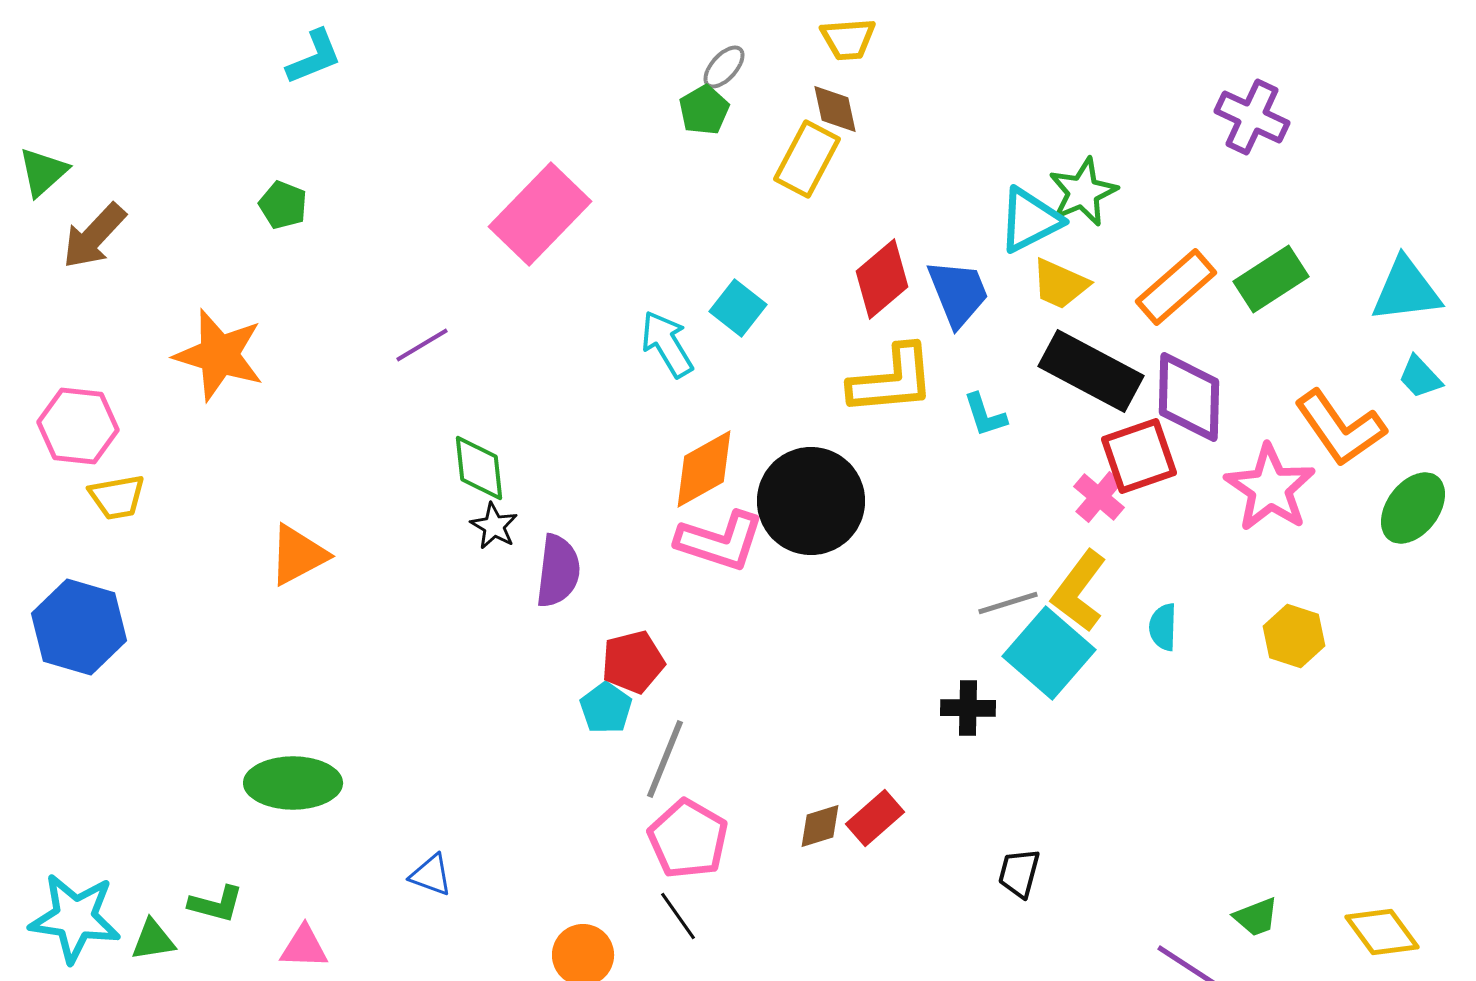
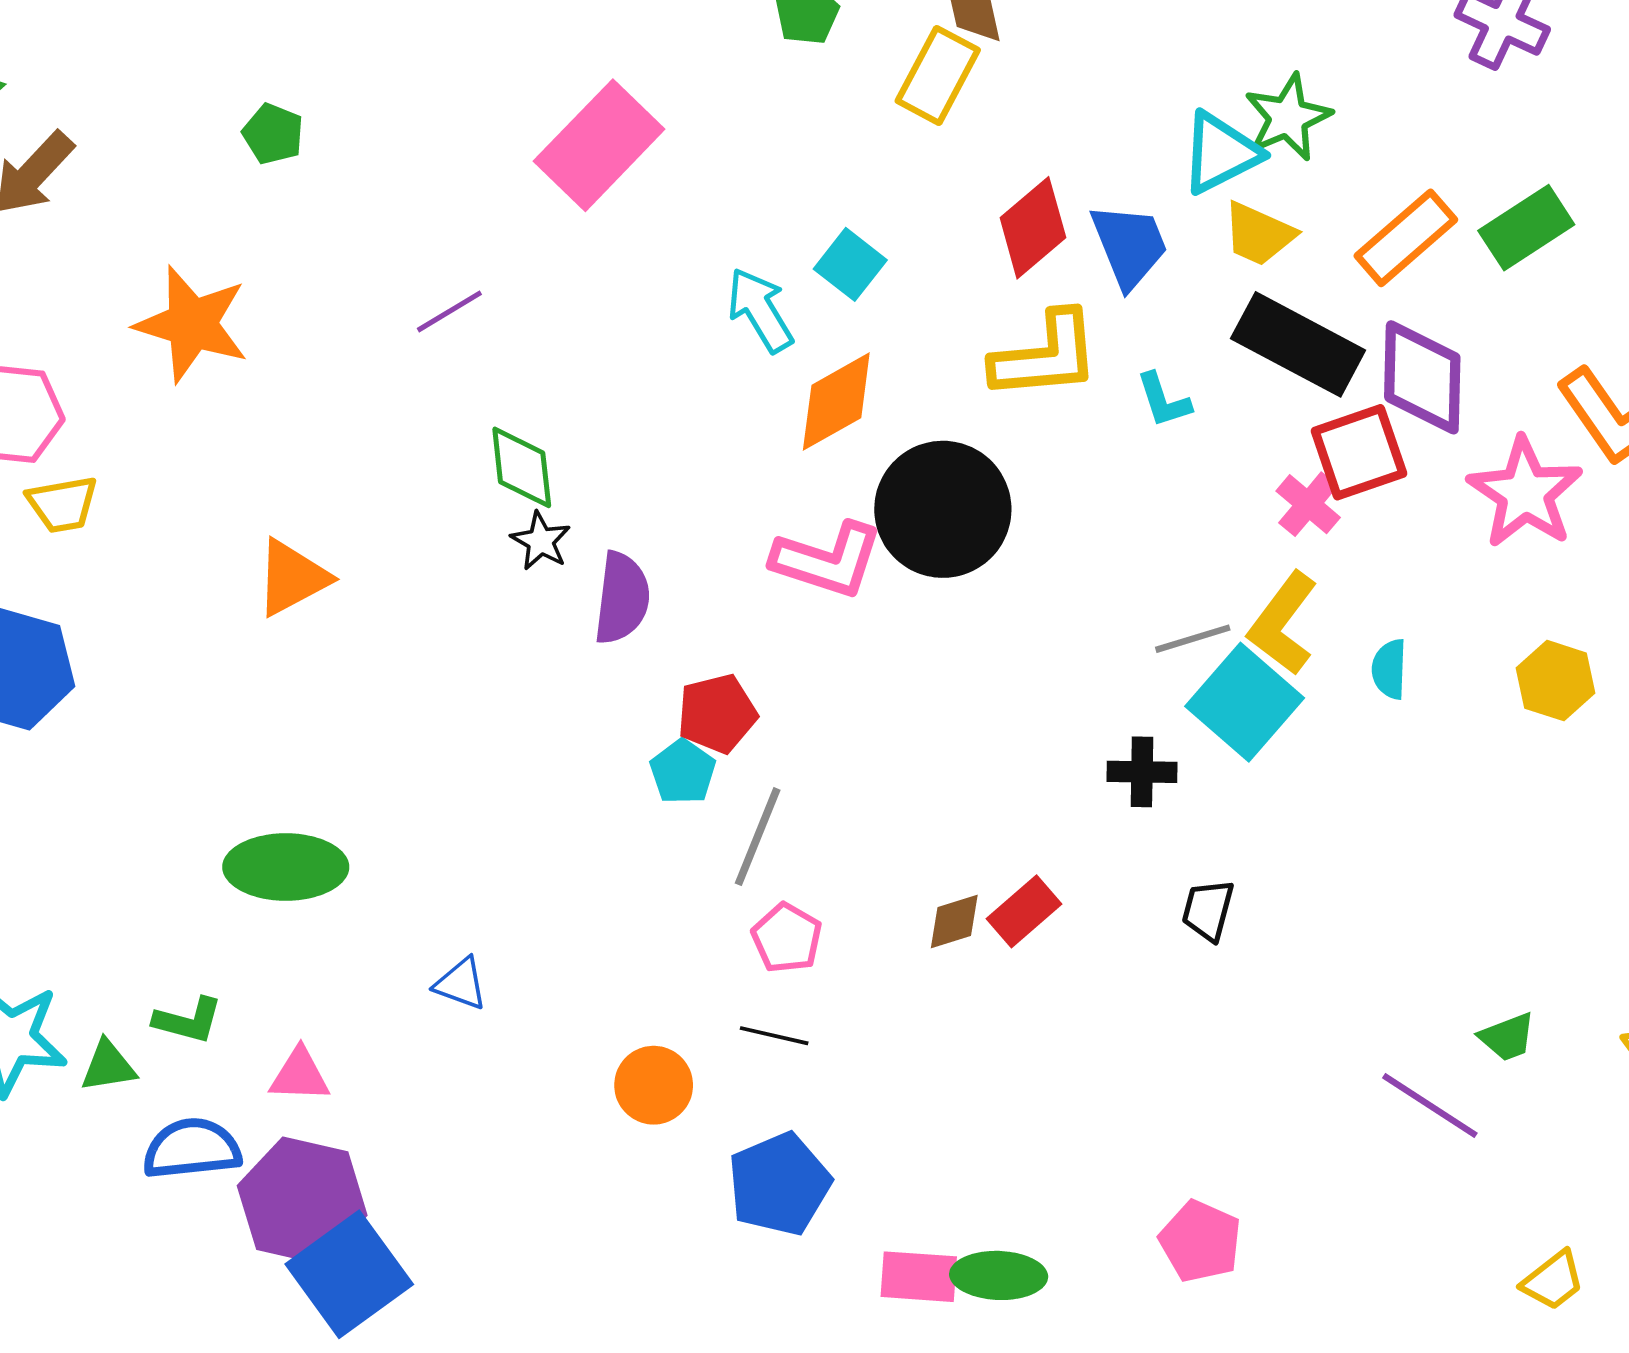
orange diamond: (704, 469) -> (836, 401), moved
pink pentagon: (688, 839) -> (787, 938), size x0.7
black trapezoid: (1019, 873) -> (1208, 910), moved
black line: (678, 916) -> (774, 1036), turned -42

